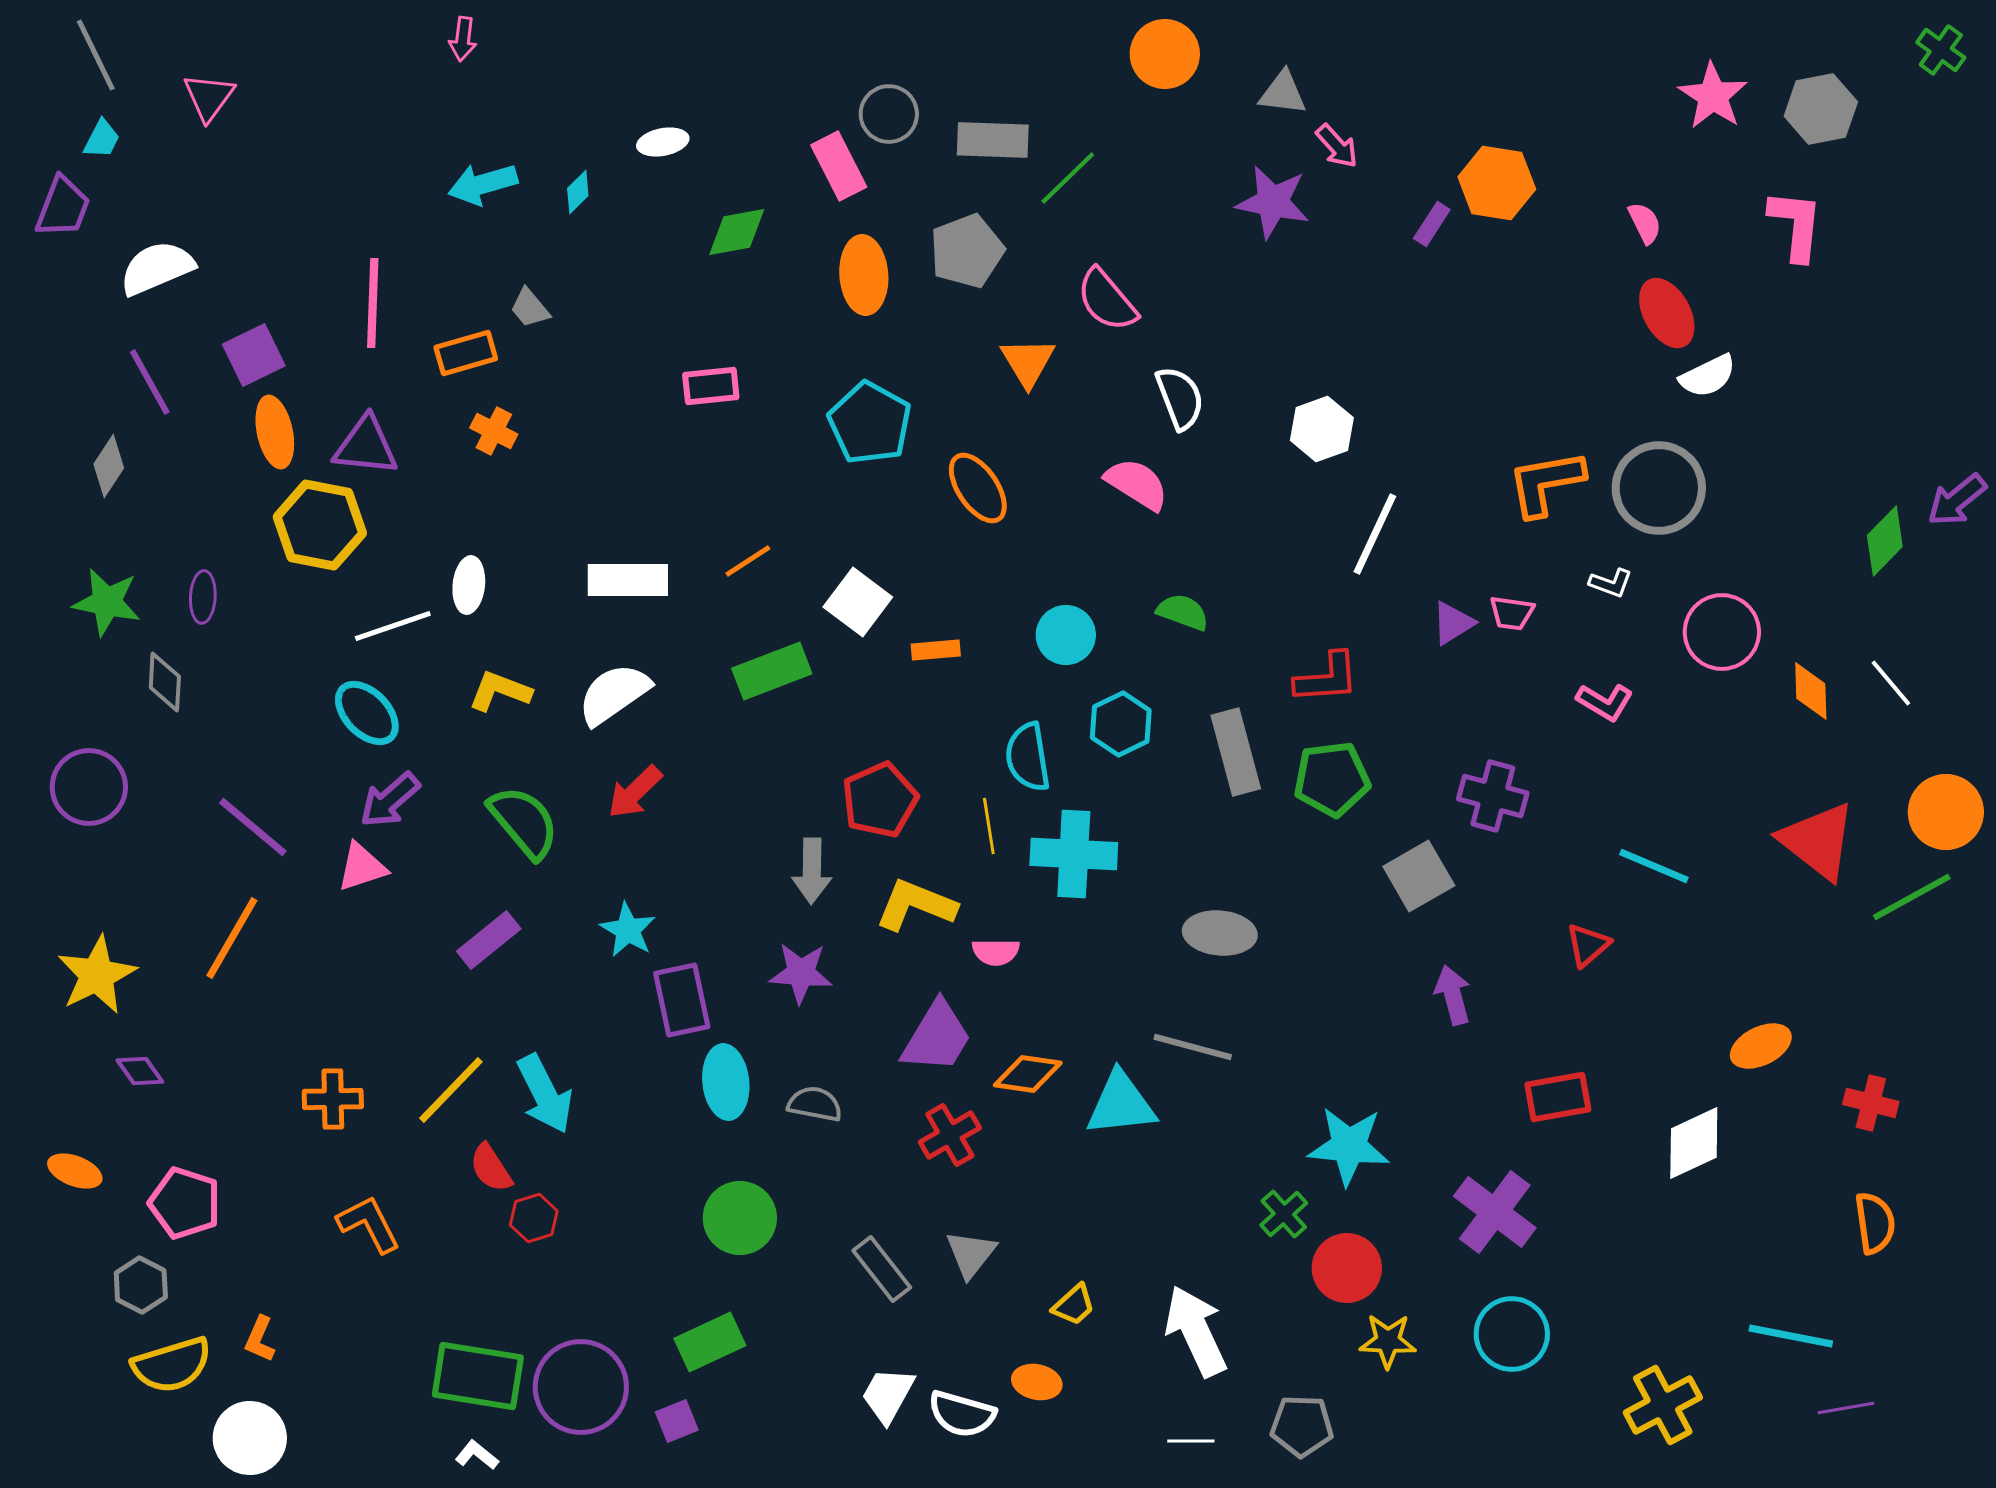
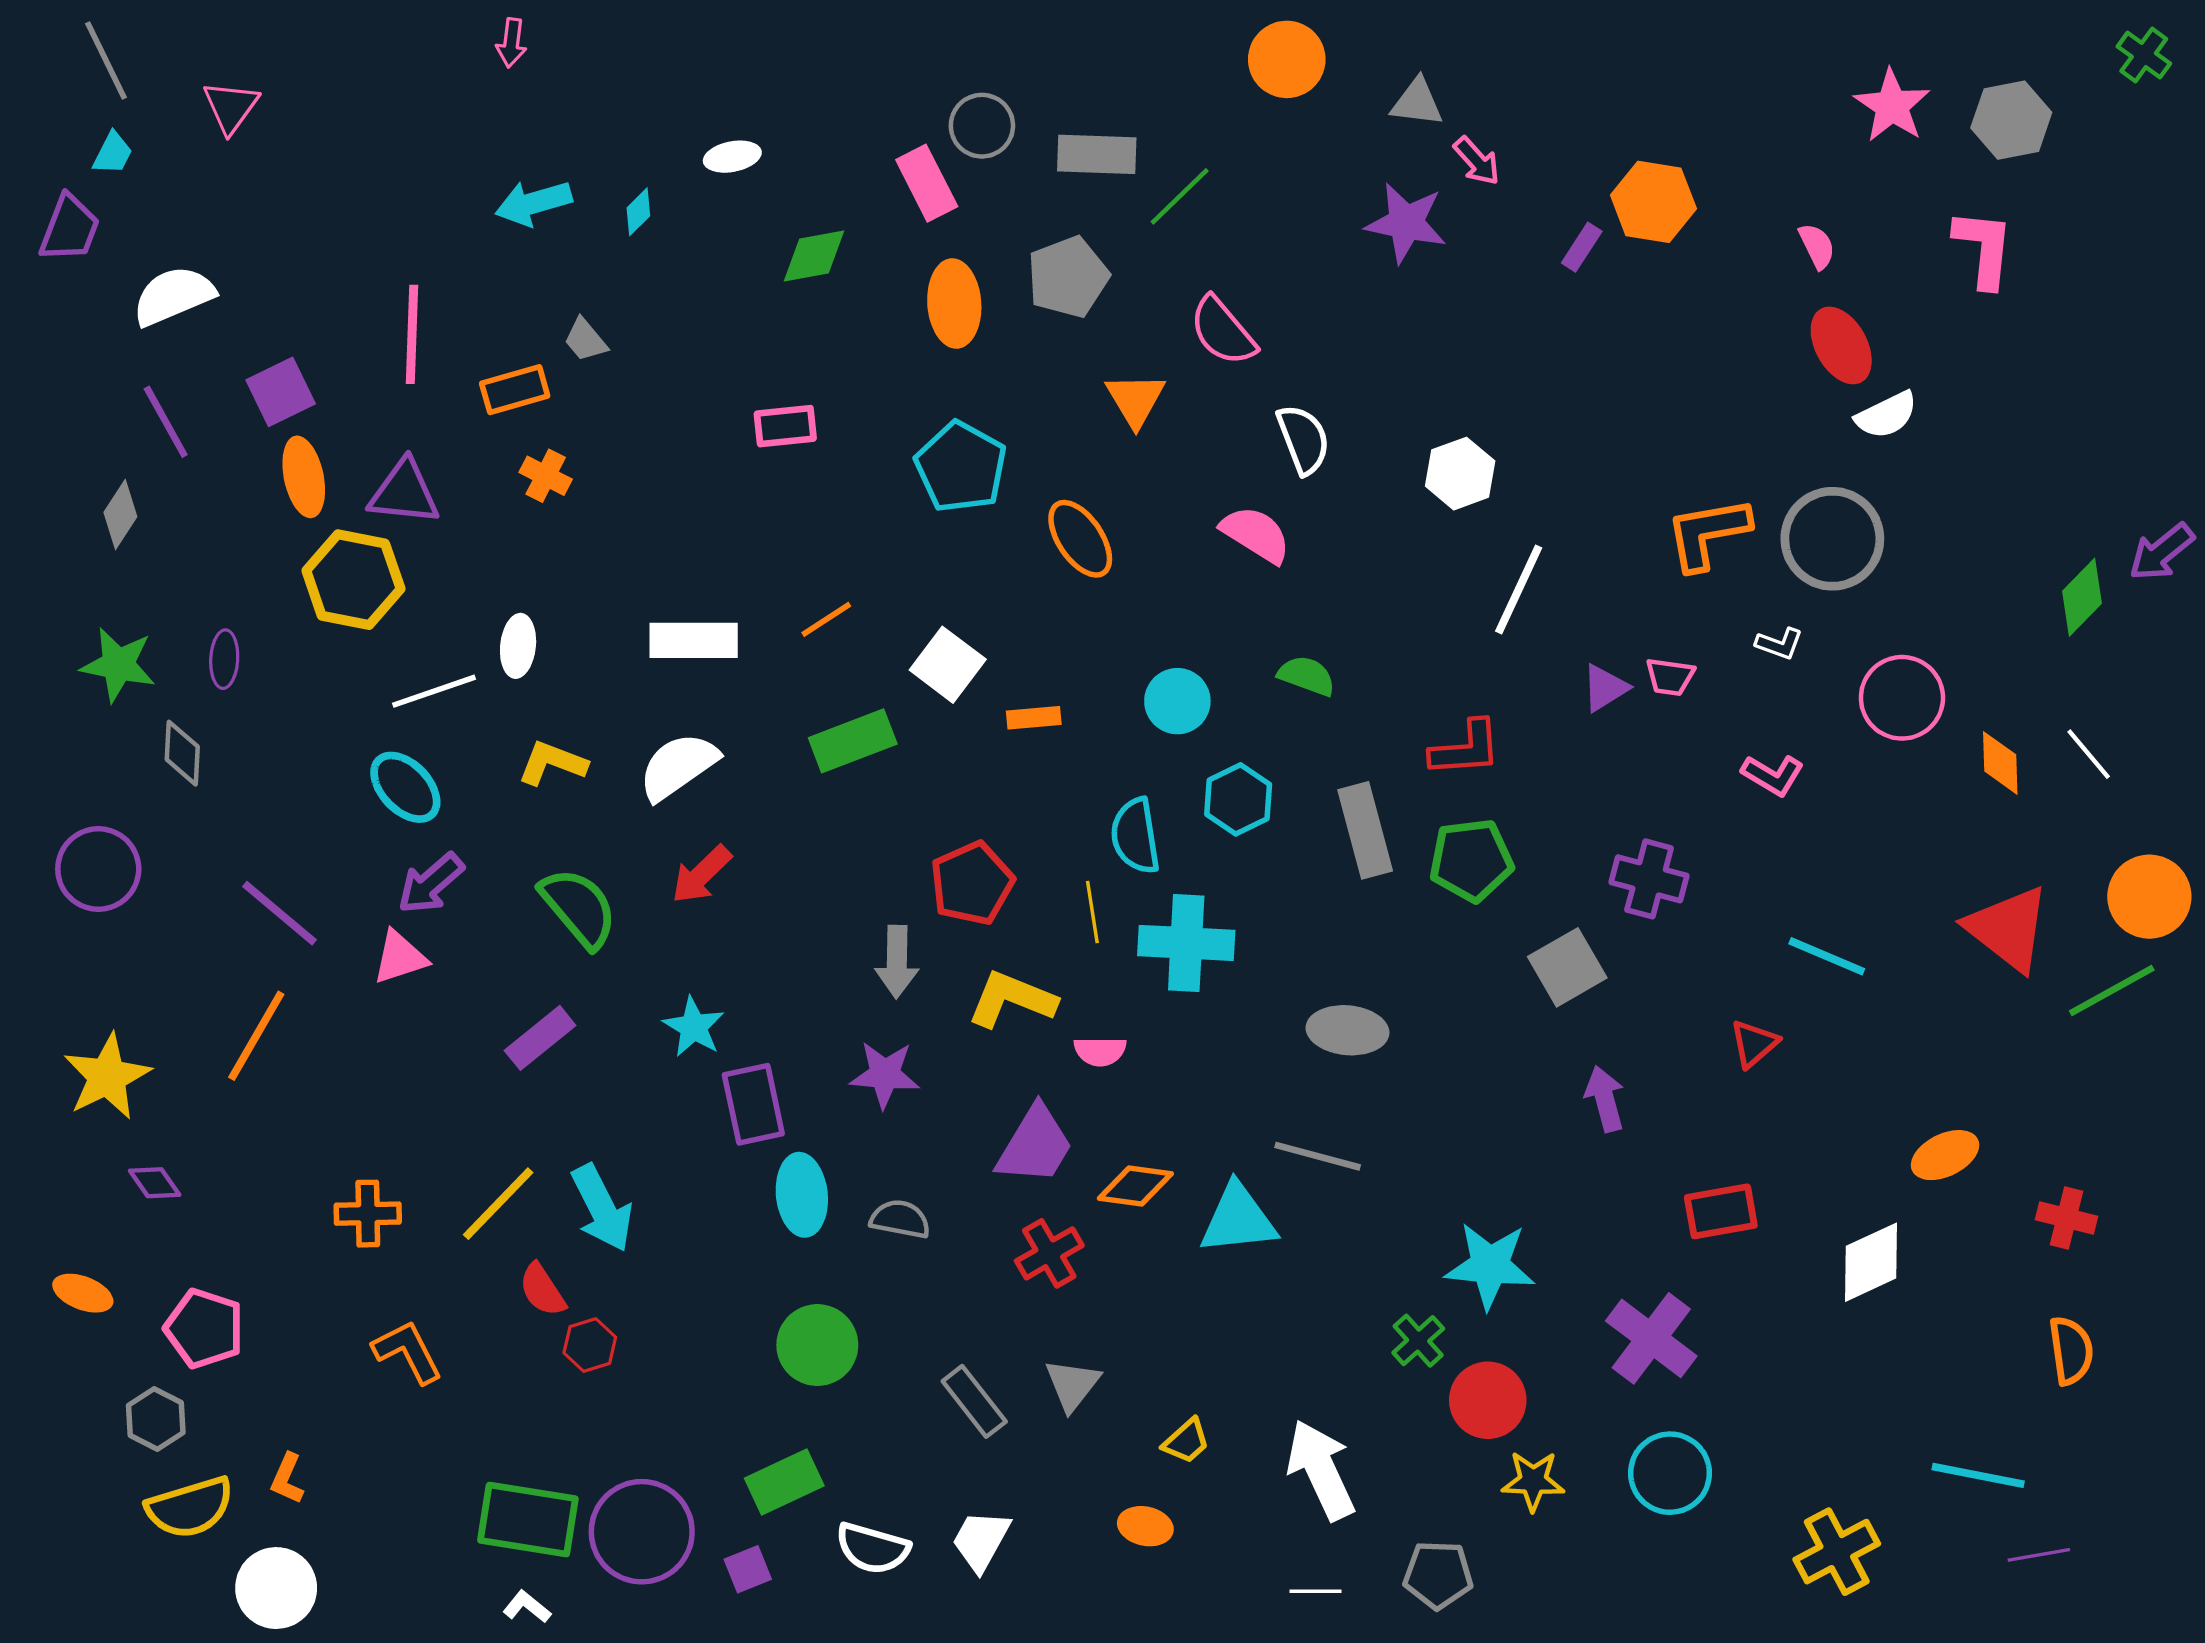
white semicircle: (962, 1414) -> (873, 1548), moved

